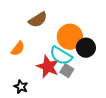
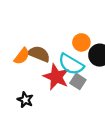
brown semicircle: (38, 20) -> (39, 54), moved, turned -126
orange circle: (70, 37) -> (81, 42), size x0.6

